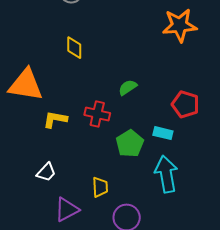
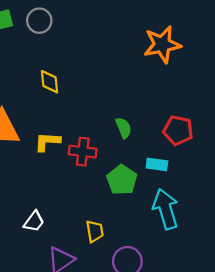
green semicircle: (128, 87) -> (124, 128), moved, turned 108
yellow L-shape: (55, 119) -> (47, 142), moved

